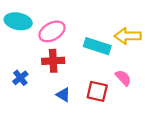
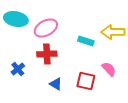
cyan rectangle: (97, 46) -> (86, 41), size x0.7

